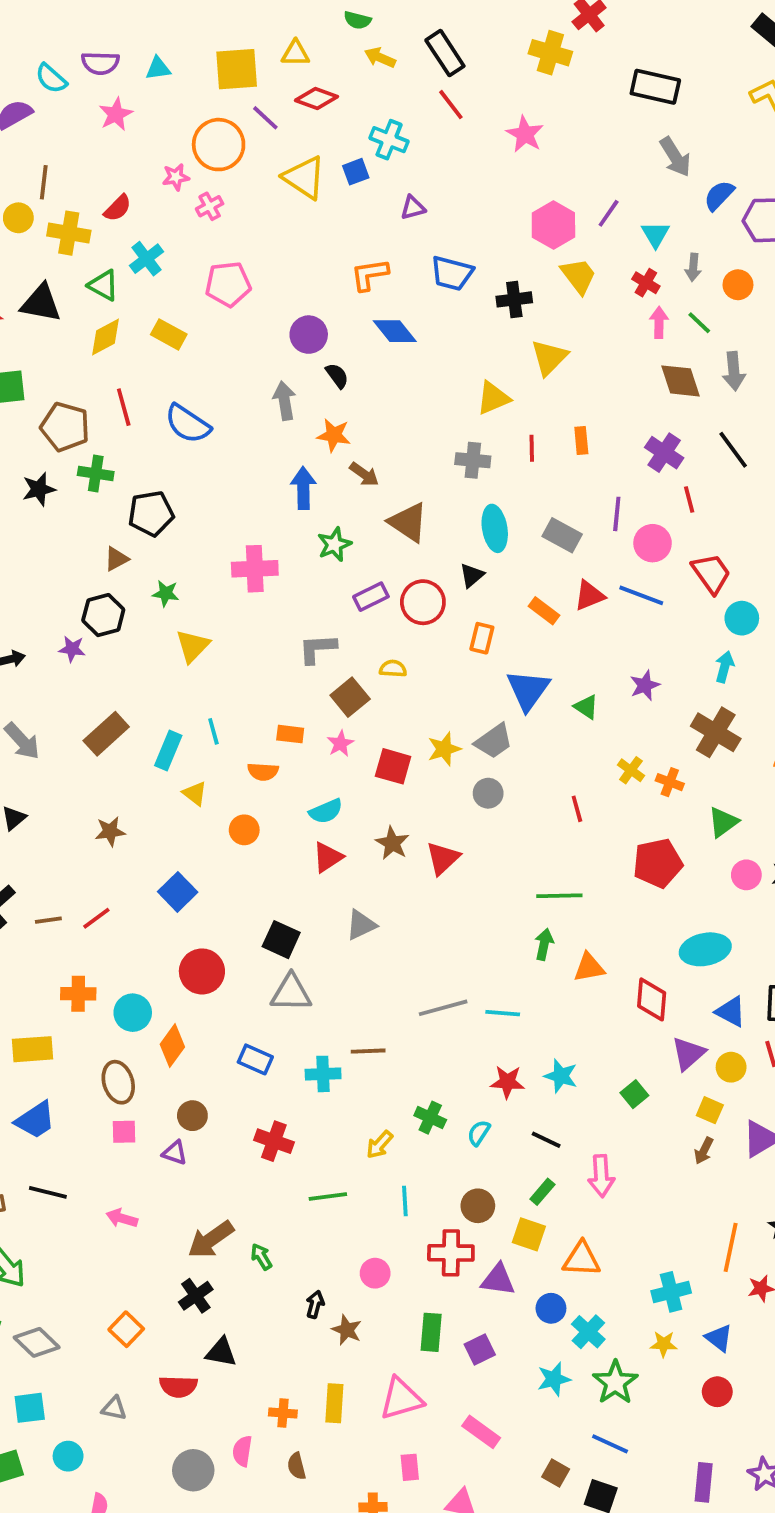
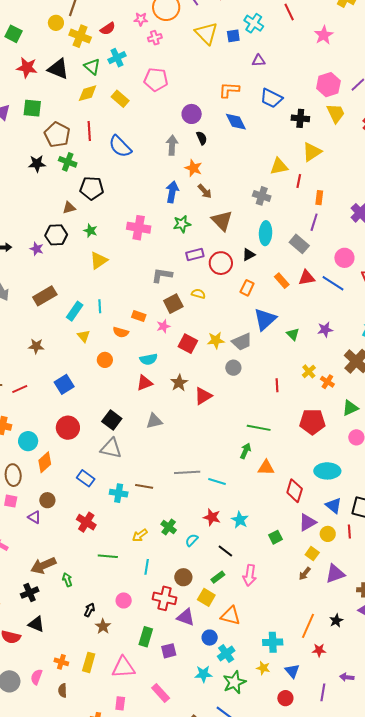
red line: (532, 448) -> (299, 181), moved
purple line: (617, 514) -> (314, 222), moved

